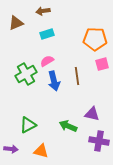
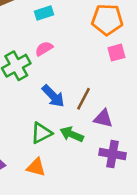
brown line: (77, 76) -> (83, 99), moved, turned 36
blue arrow: (54, 81) -> (53, 96), moved, turned -30
green triangle: (28, 125) -> (41, 133), moved

